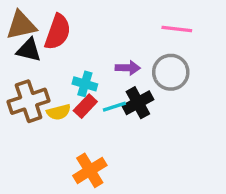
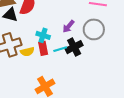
purple arrow: (128, 68) -> (68, 26), turned 128
red rectangle: (85, 106) -> (43, 48), turned -56

